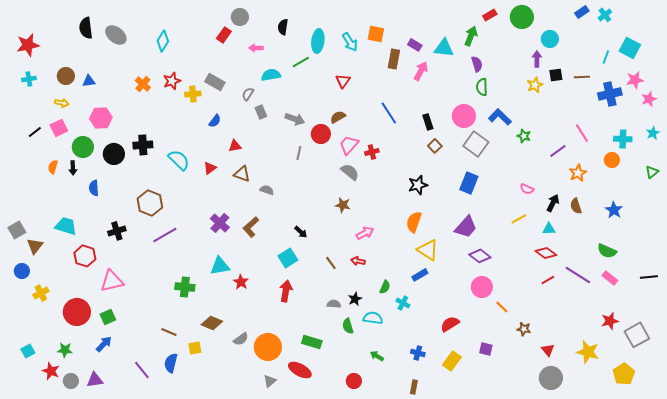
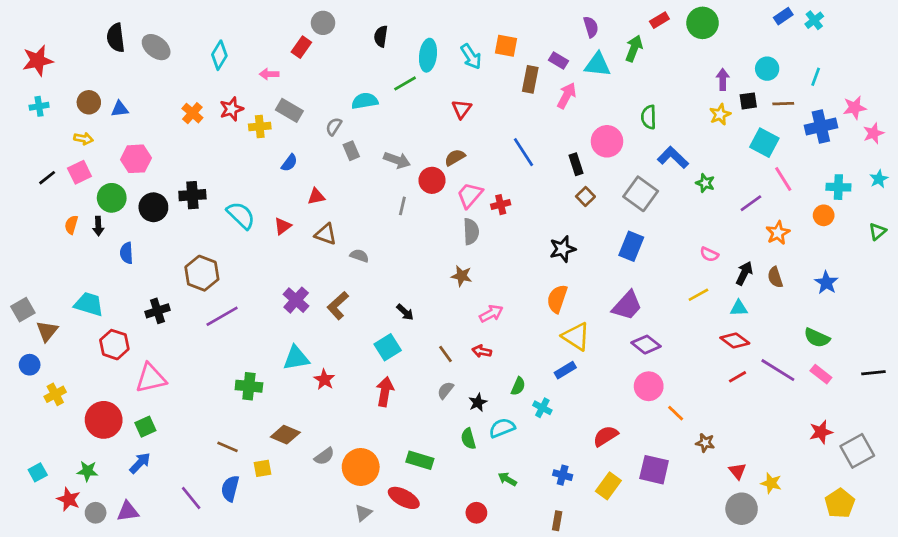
cyan circle: (550, 39) -> (767, 69), moved
pink arrow: (256, 48) -> (269, 74), moved
cyan square: (630, 48) -> (764, 143), moved
purple semicircle: (477, 64) -> (591, 27), moved
pink circle: (464, 116) -> (607, 141), moved
gray semicircle: (350, 172) -> (471, 231), turned 48
gray semicircle: (334, 304) -> (445, 390), moved, turned -56
cyan semicircle: (373, 318) -> (502, 428), turned -30
purple square: (486, 349) -> (654, 470), size x1.6
yellow star: (588, 352) -> (771, 483), moved, size x0.7

